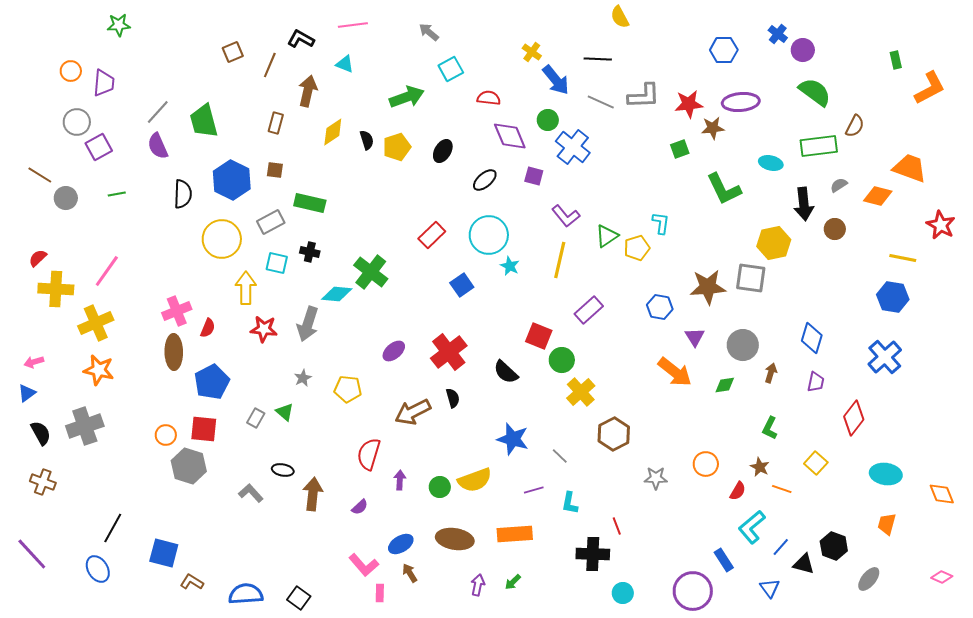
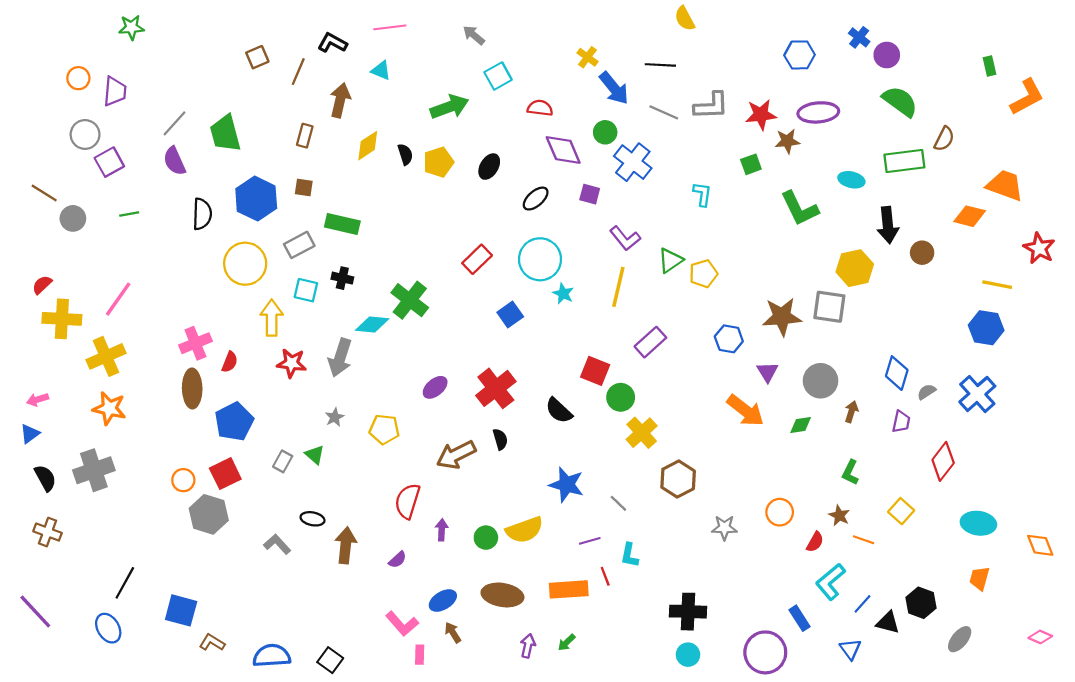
gray semicircle: (839, 185) -> (927, 392), moved
cyan L-shape: (661, 223) -> (702, 194), moved
red square: (204, 429) -> (225, 474), turned -32
red line: (617, 526) -> (605, 576), moved
black cross: (593, 554) -> (688, 612), moved

